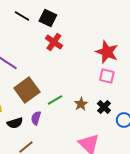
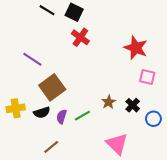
pink square: (107, 76) -> (147, 77), moved
green line: (55, 100) -> (82, 116), moved
black semicircle: (15, 123) -> (42, 112), moved

